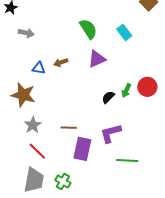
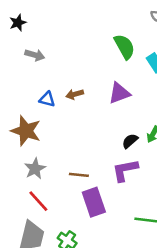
green semicircle: (88, 29) -> (124, 47), moved
purple L-shape: (111, 133) -> (125, 170), moved
purple rectangle: (82, 149) -> (94, 202), turned -35

